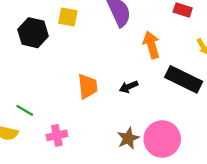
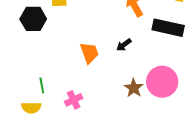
green line: (25, 110) -> (42, 85), turned 63

